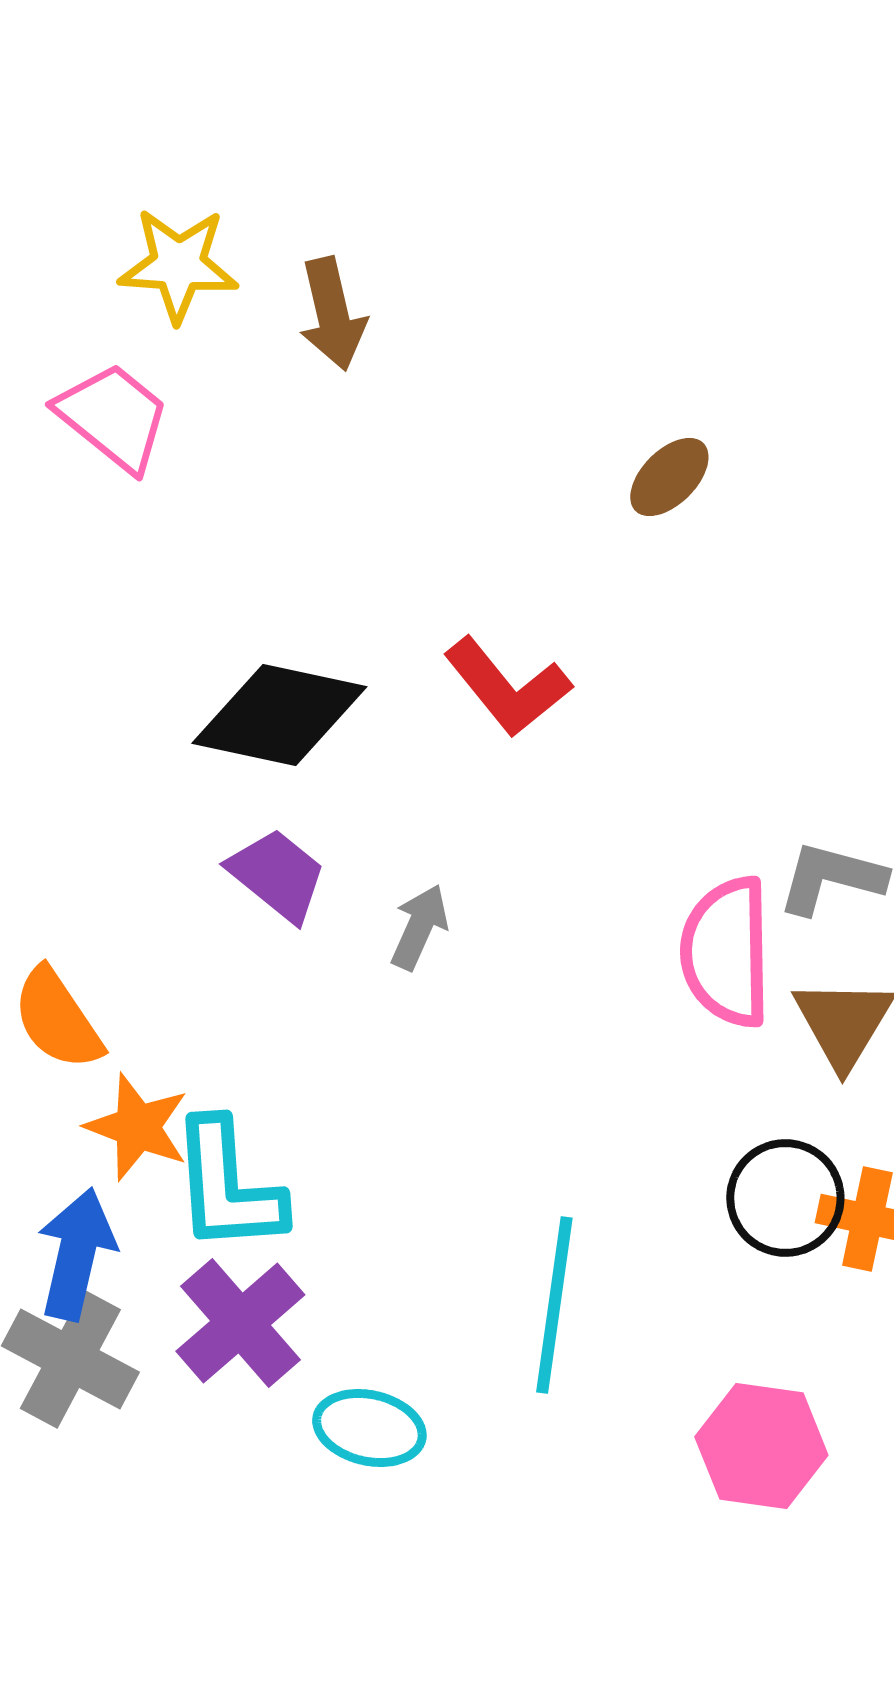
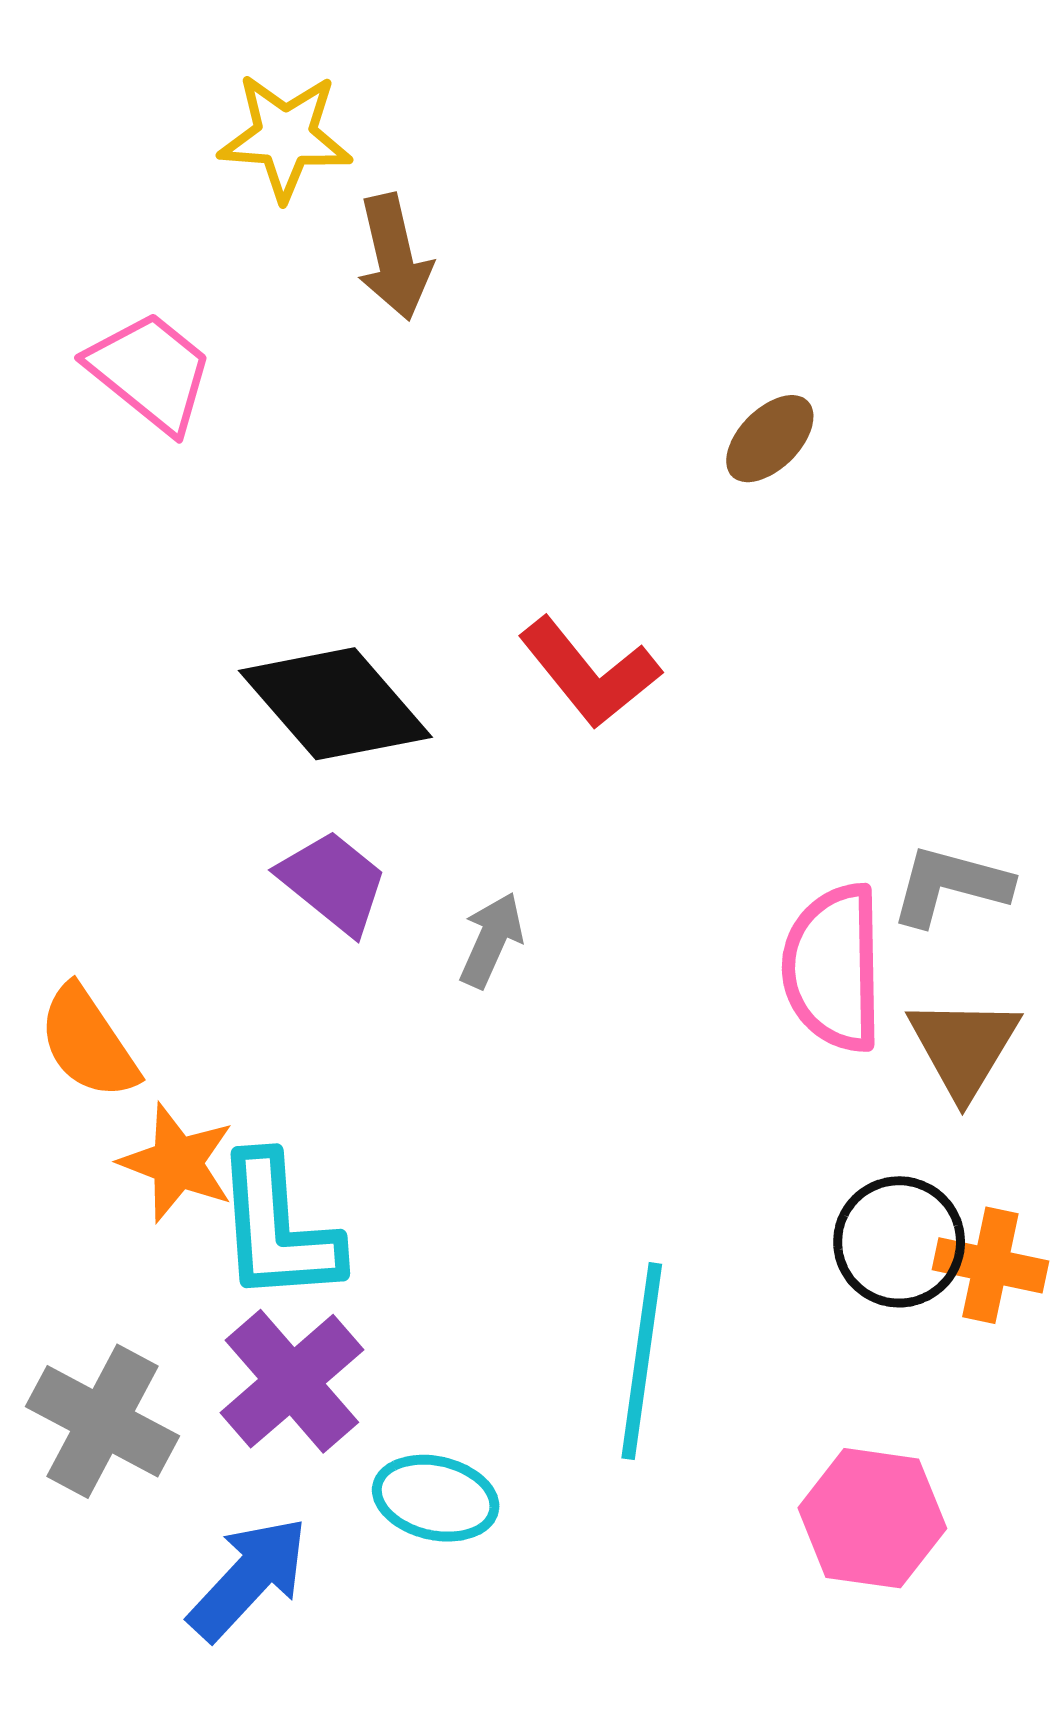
yellow star: (178, 265) -> (285, 137), moved
black diamond: (279, 715) -> (335, 704), turned 37
blue arrow: (76, 1254) -> (248, 1578), moved, turned 30

